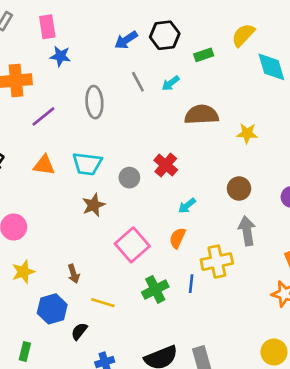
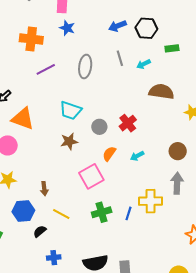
orange triangle: (44, 165) -> (23, 119), moved, size x1.4
orange semicircle: (177, 238) -> (109, 154), moved

